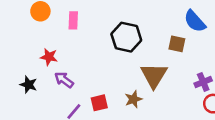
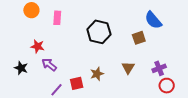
brown square: (177, 44) -> (139, 38), turned -32
brown triangle: (154, 75) -> (128, 68), moved, size x0.6
brown star: (133, 99) -> (97, 74), moved

